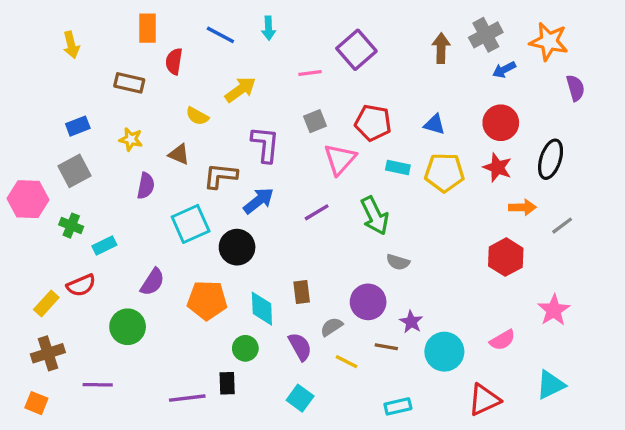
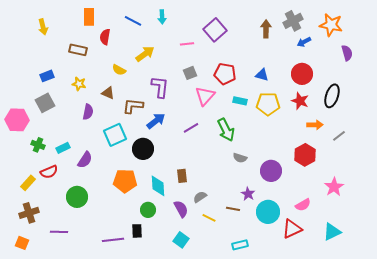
green cross: (71, 226) -> (38, 145), moved
purple semicircle: (152, 282) -> (85, 160), moved
purple circle: (368, 302) -> (271, 171), moved
red triangle: (484, 400) -> (292, 229), moved

